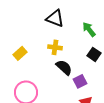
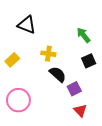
black triangle: (55, 18) -> (27, 25), moved
black square: (94, 54) -> (89, 61), turned 32

